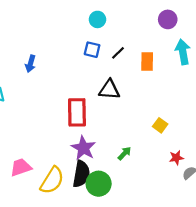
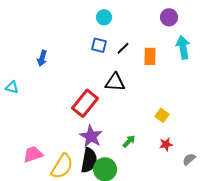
red rectangle: (77, 112) -> (85, 103), turned 40
red star: (176, 158) -> (166, 144), moved

